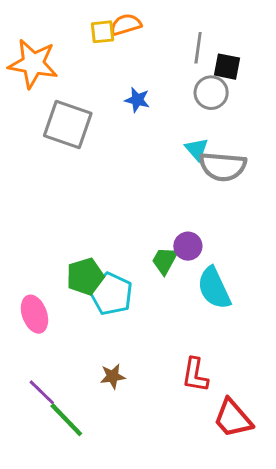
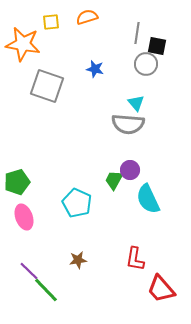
yellow square: (103, 32) -> (51, 22), moved
gray semicircle: (223, 166) -> (128, 124), moved
green pentagon: (85, 276) -> (17, 182), moved

